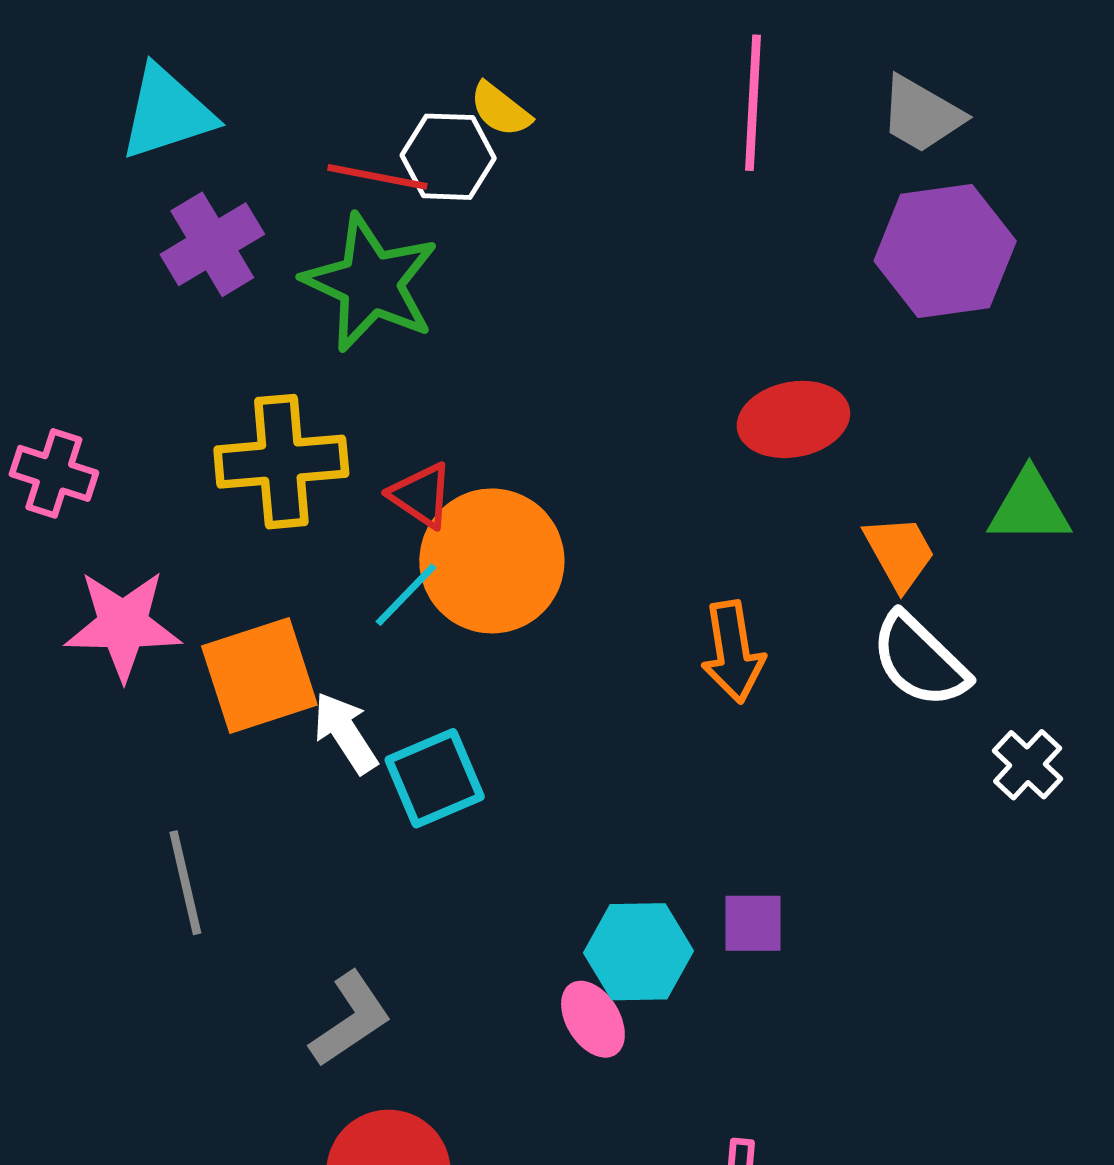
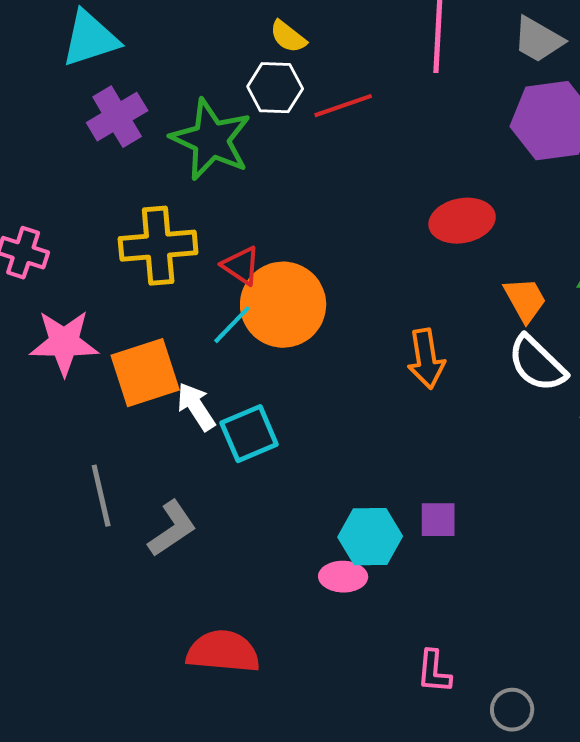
white hexagon: (448, 157) -> (275, 88), moved
red line: (377, 177) -> (343, 106), moved, turned -30
gray L-shape: (350, 1019) -> (172, 529), moved
pink ellipse: (593, 1019) -> (343, 577), turned -57

